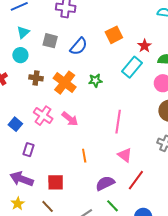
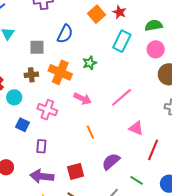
gray square: (50, 41) -> (37, 47), moved
red star: (145, 46) -> (119, 12), moved
cyan circle: (20, 55) -> (14, 97), moved
pink arrow: (70, 119) -> (83, 99), moved
pink line: (118, 122) -> (122, 97), turned 55
orange line: (84, 156) -> (90, 132), moved
purple semicircle: (105, 183) -> (111, 161), moved

